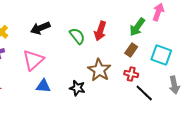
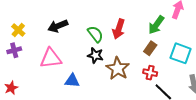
pink triangle: (33, 60) -> (51, 58), turned 35
blue triangle: (43, 86) -> (72, 81), moved
black star: (77, 88) -> (95, 55), moved

